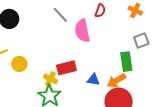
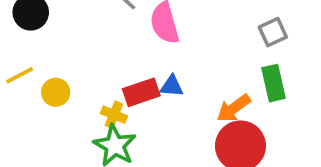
green rectangle: (126, 62) -> (273, 83), moved
blue triangle: (93, 80) -> (172, 86), moved

